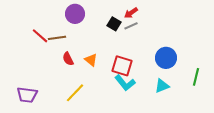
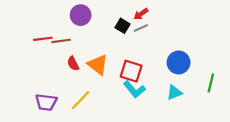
red line: (40, 36) -> (43, 39), turned -48
orange triangle: (91, 60) -> (98, 65), size x1.5
purple trapezoid: (27, 95) -> (46, 102), moved

